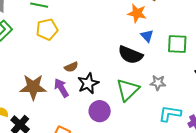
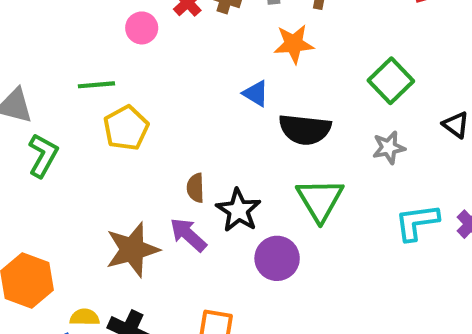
blue triangle: (147, 36) -> (256, 93), moved
green square: (177, 44) -> (391, 81), turned -30
brown semicircle: (71, 67) -> (196, 188), turned 128
gray star: (158, 83) -> (389, 148), moved

